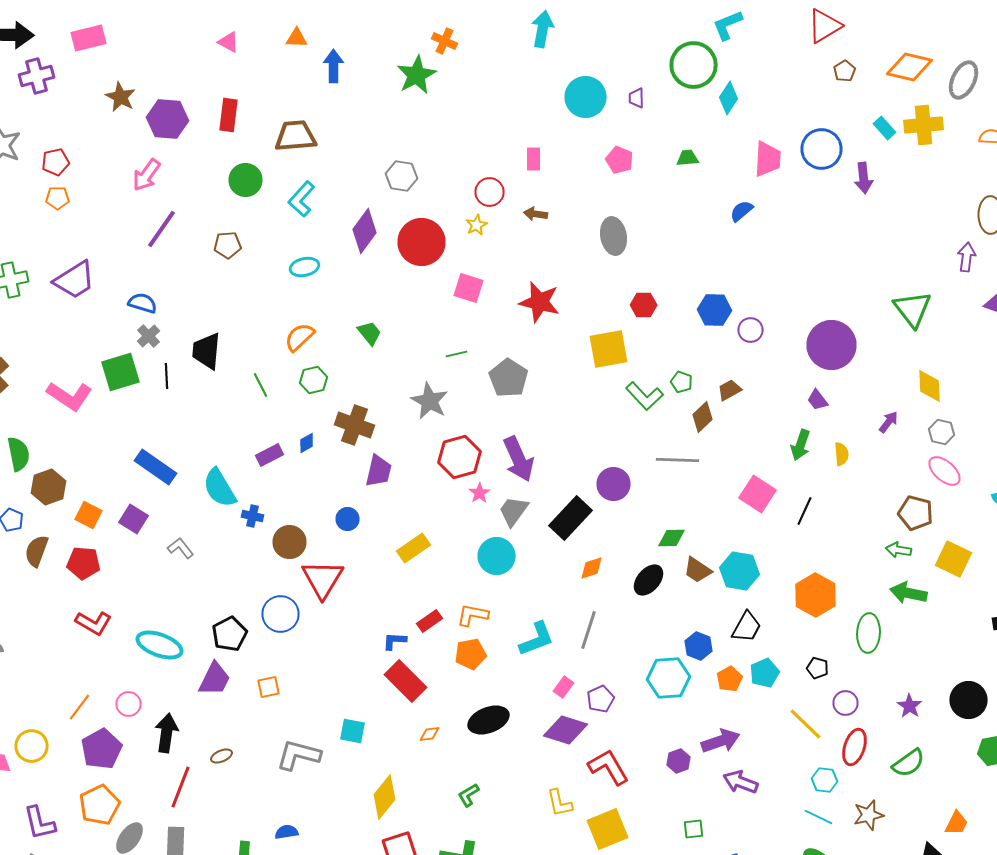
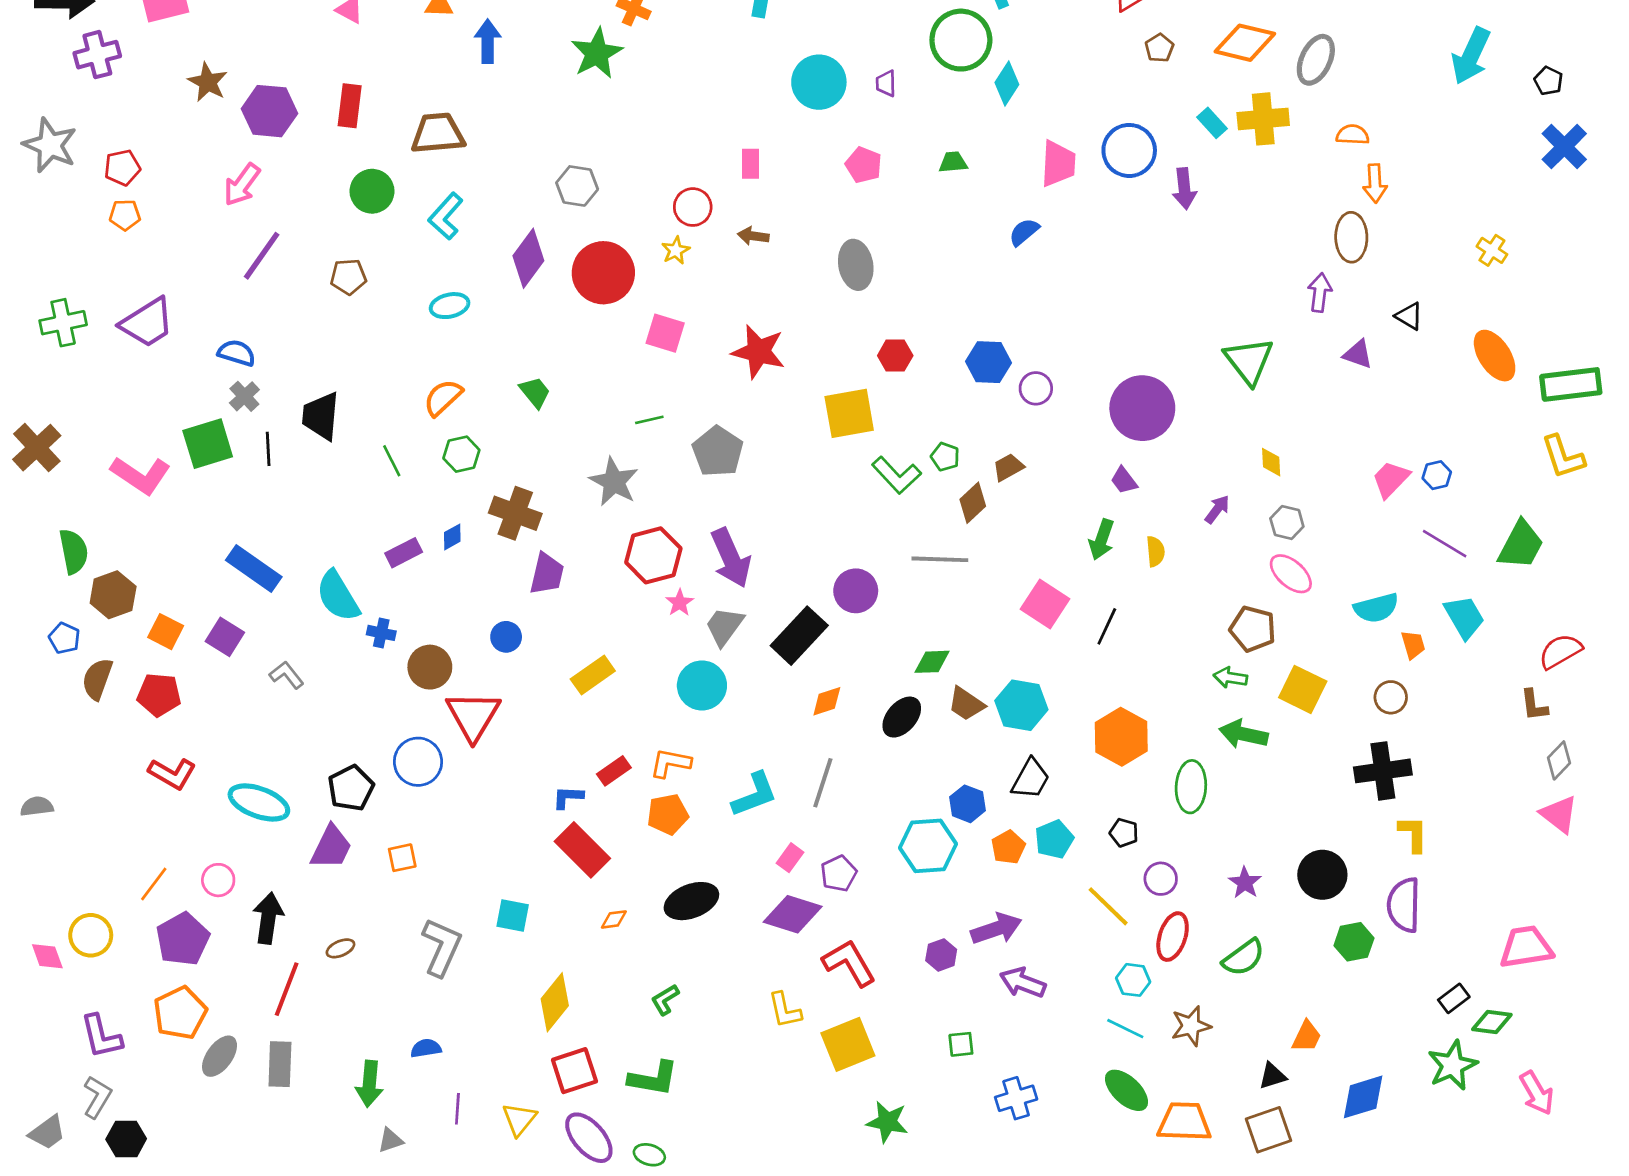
yellow diamond: (930, 386) -> (1271, 462), size x0.7
gray L-shape: (298, 755) -> (442, 947), turned 99

